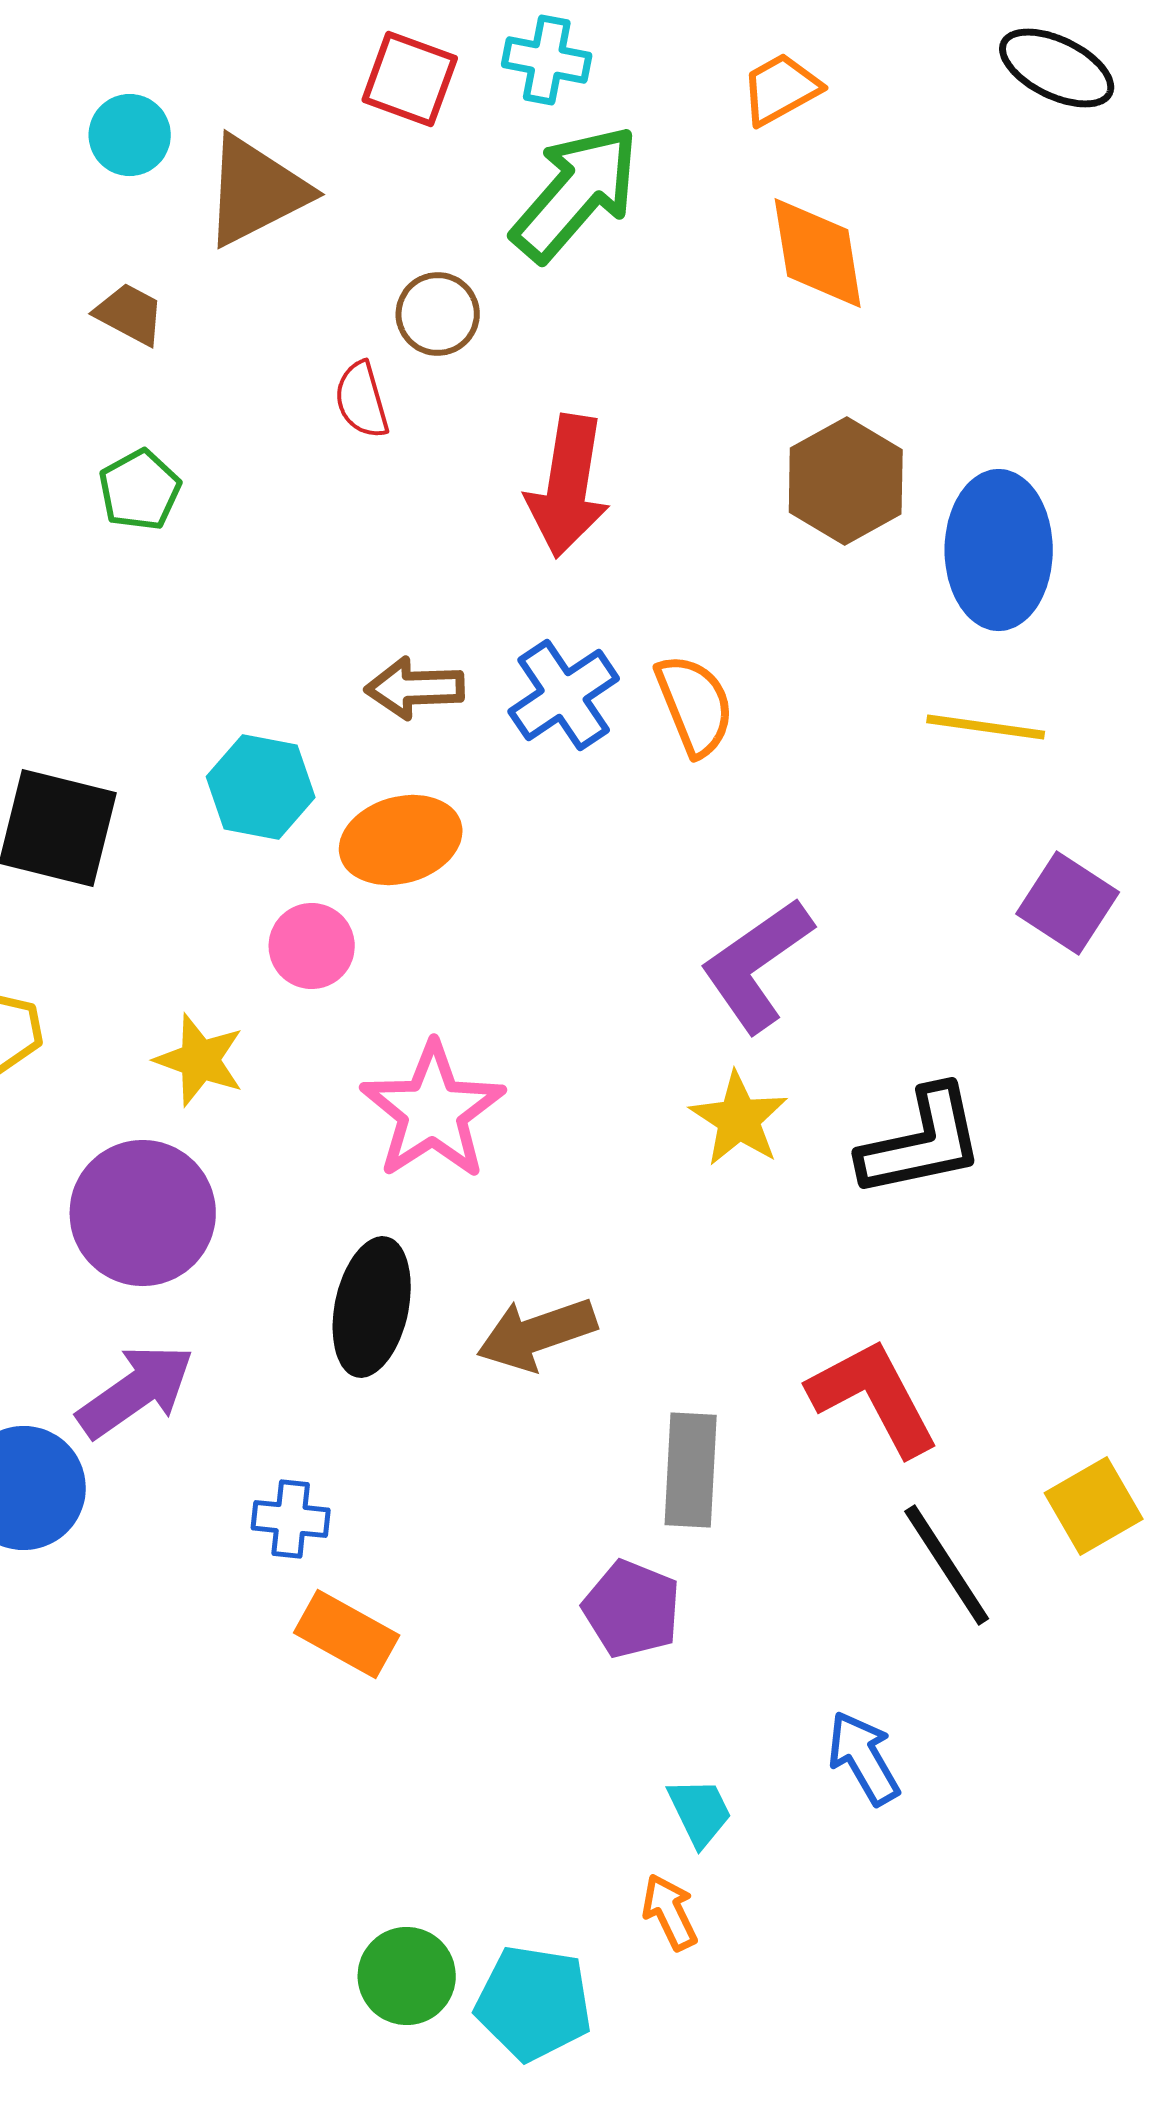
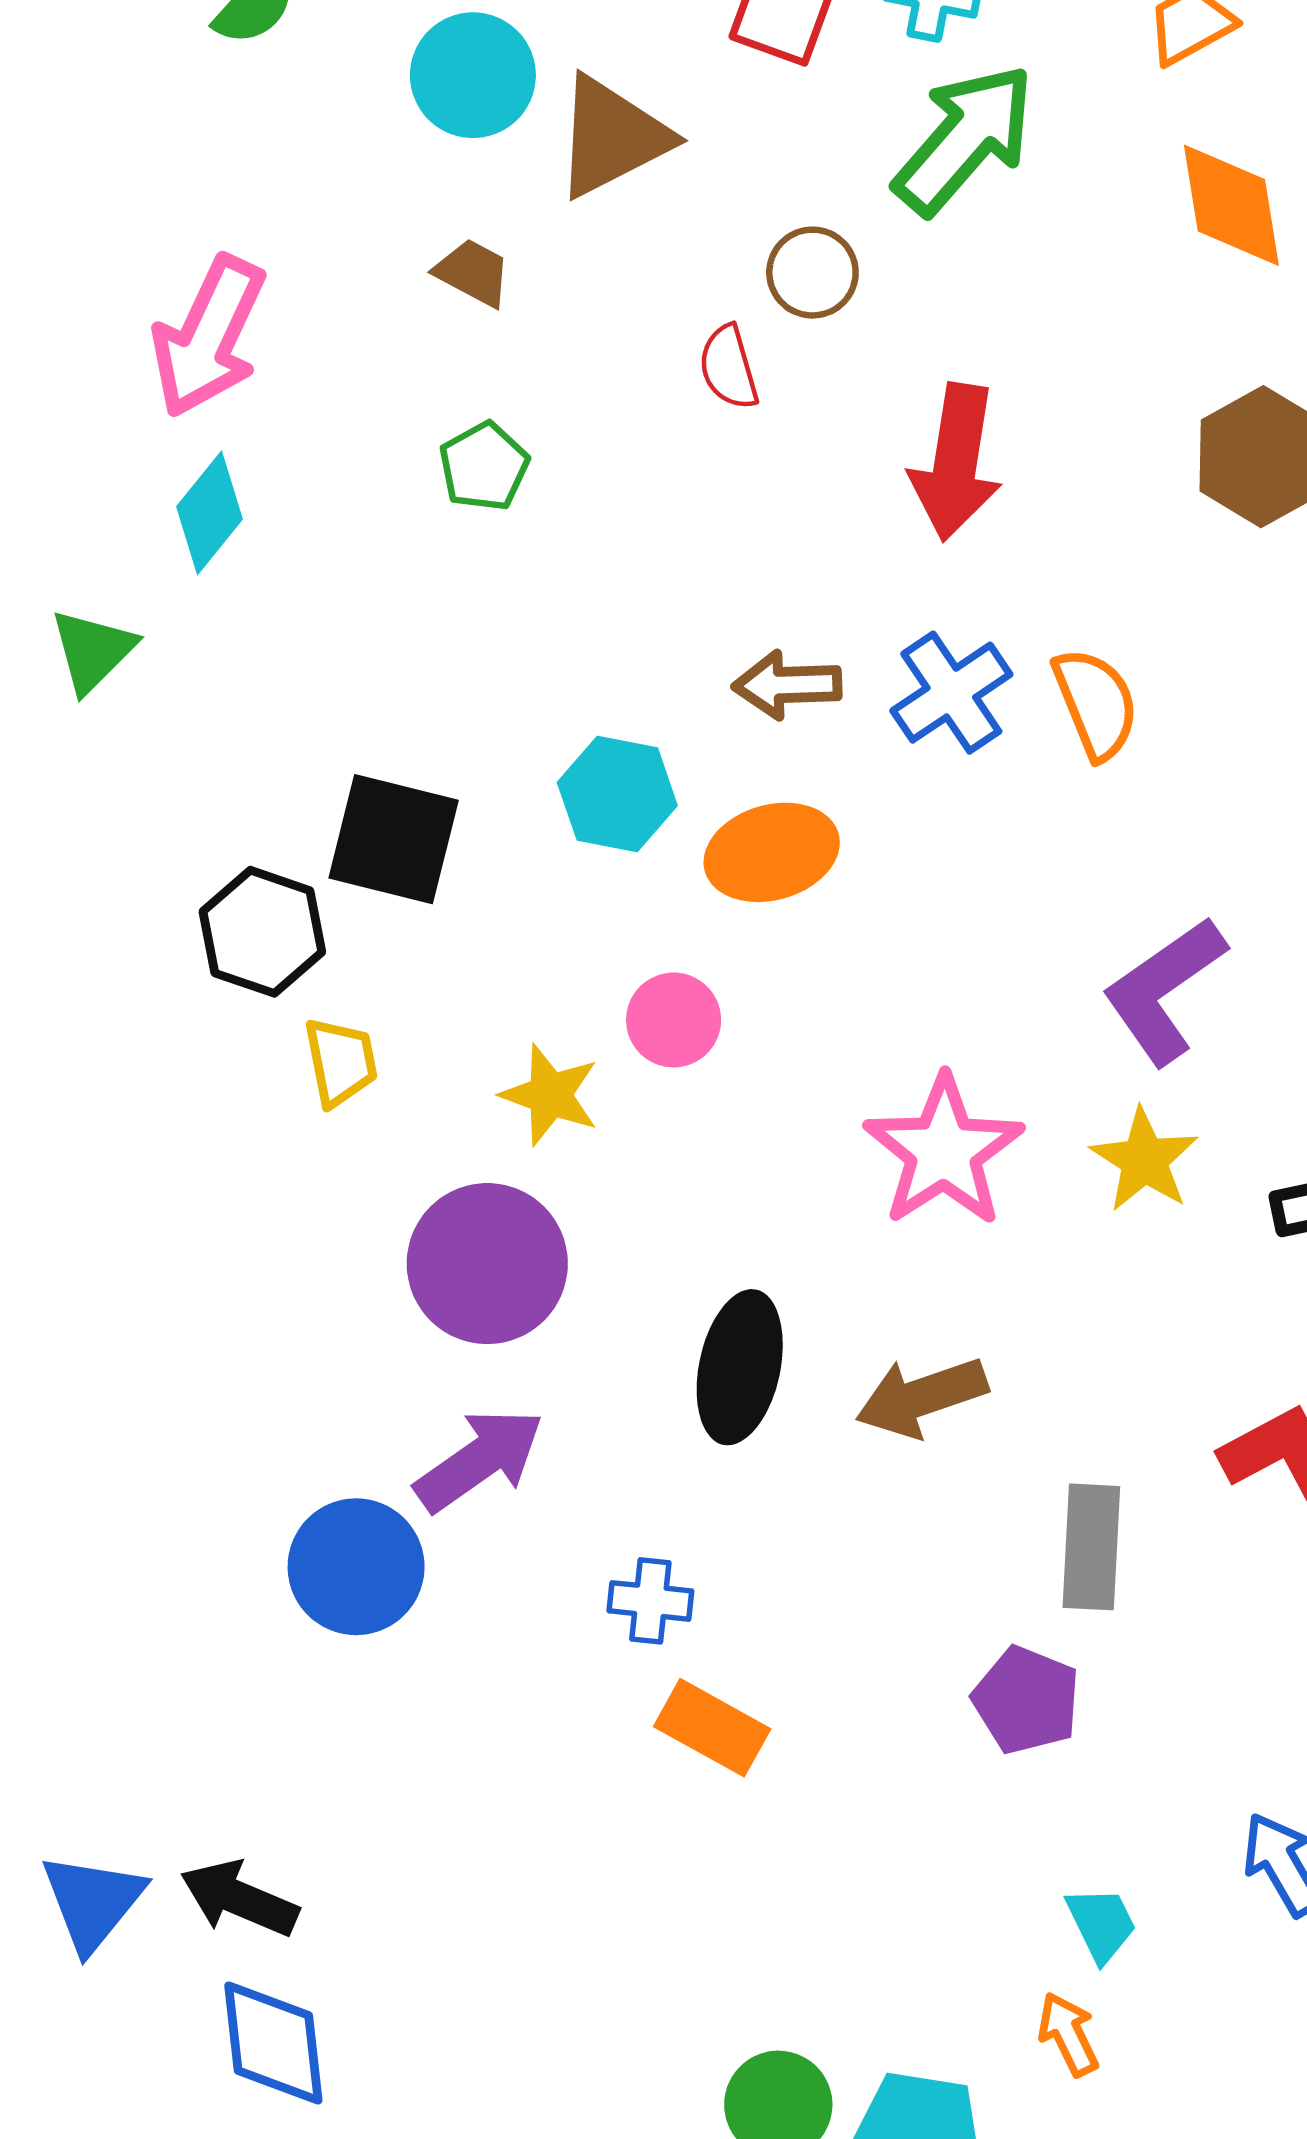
cyan circle: (130, 135) -> (473, 75), size x1.4
pink circle: (312, 946) -> (674, 1020), moved
pink star: (433, 1111) -> (944, 1151), moved

